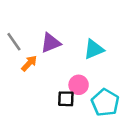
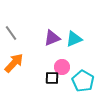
purple triangle: (51, 43) -> (52, 38), moved
orange arrow: (29, 63) -> (14, 63), moved, size x1.5

